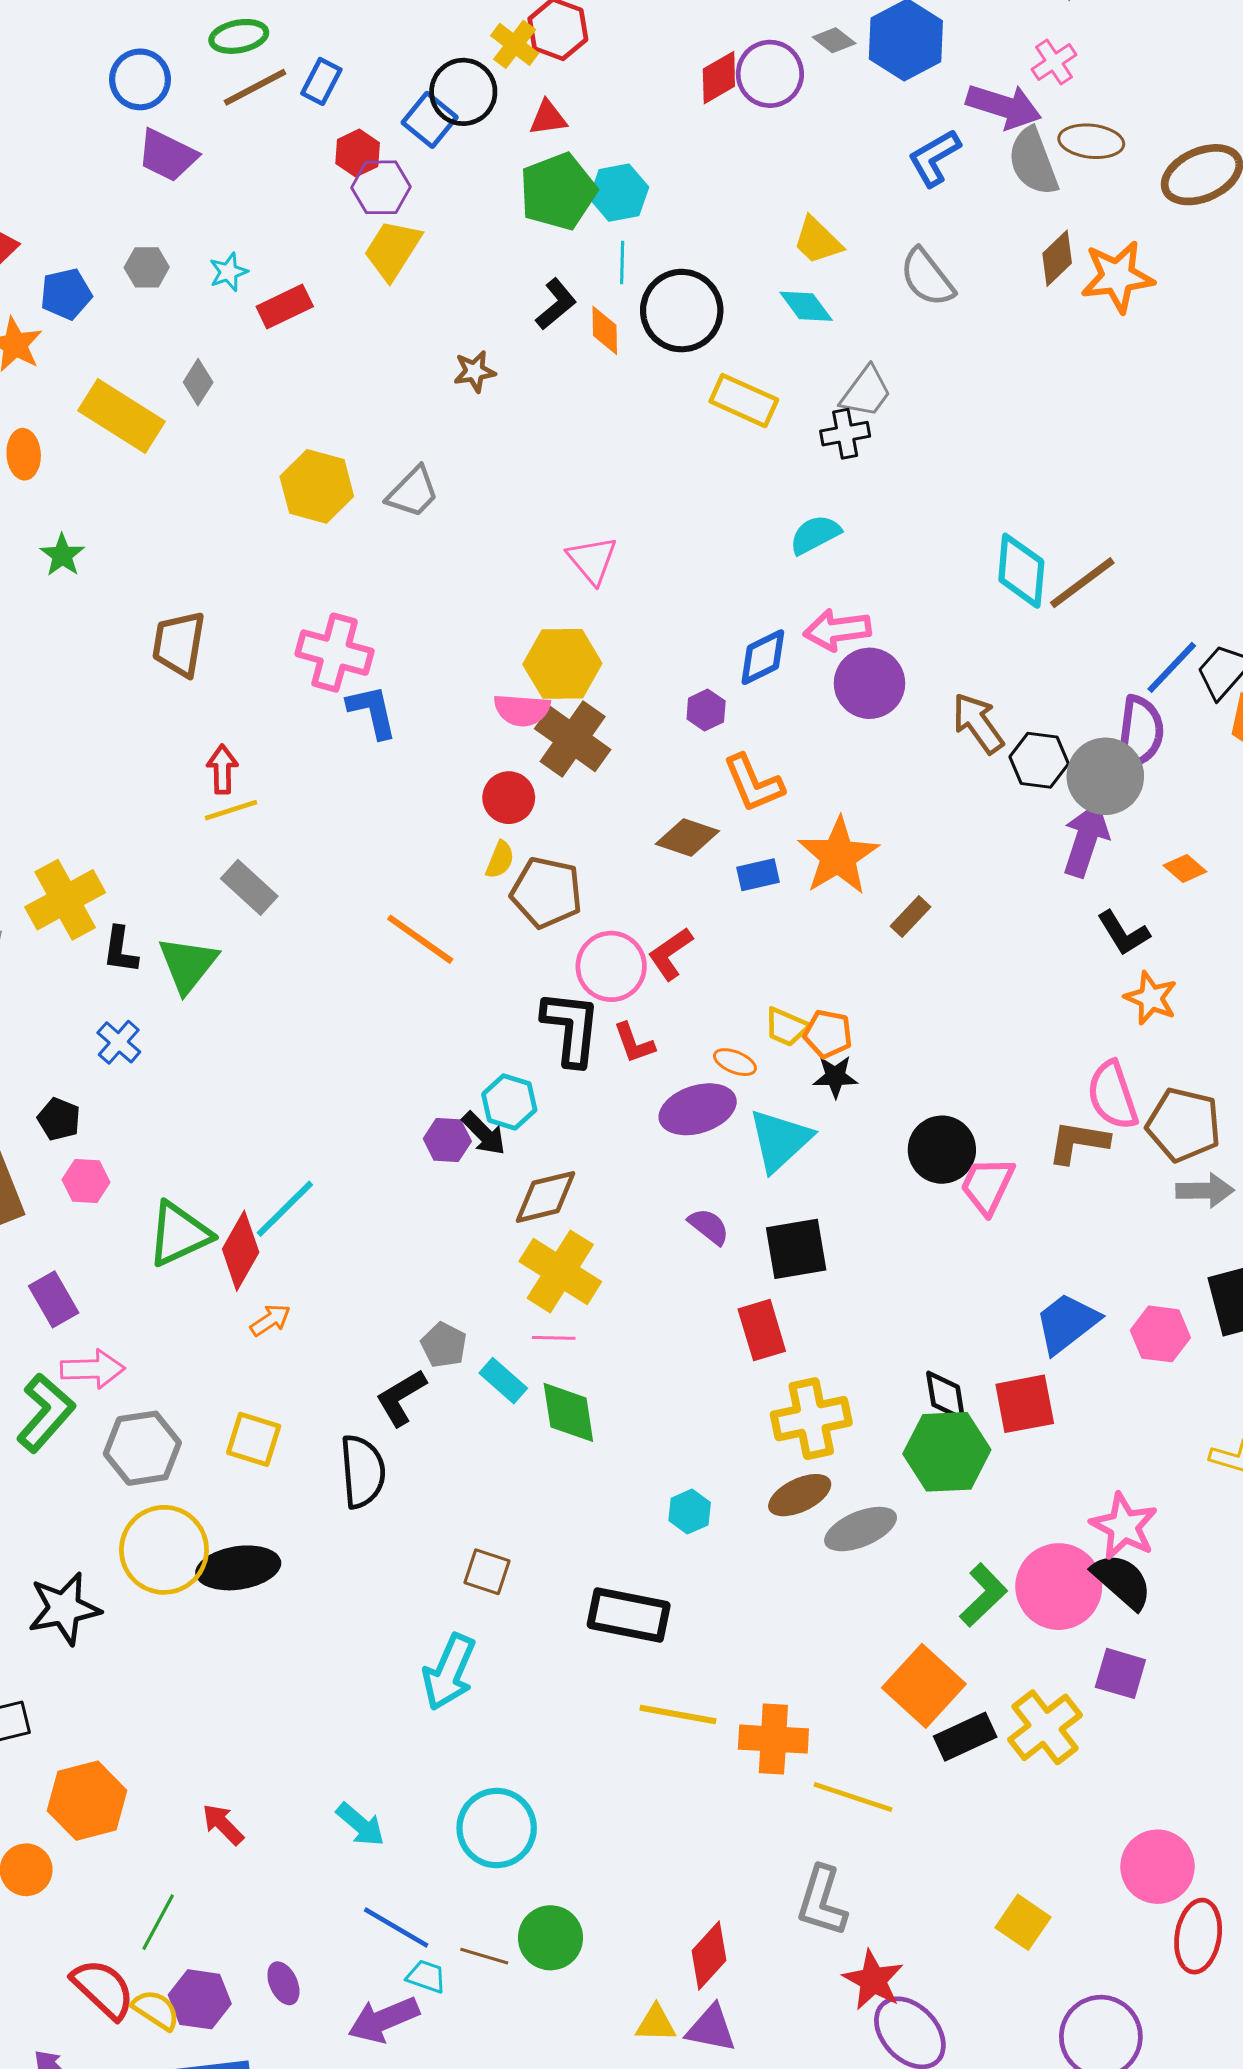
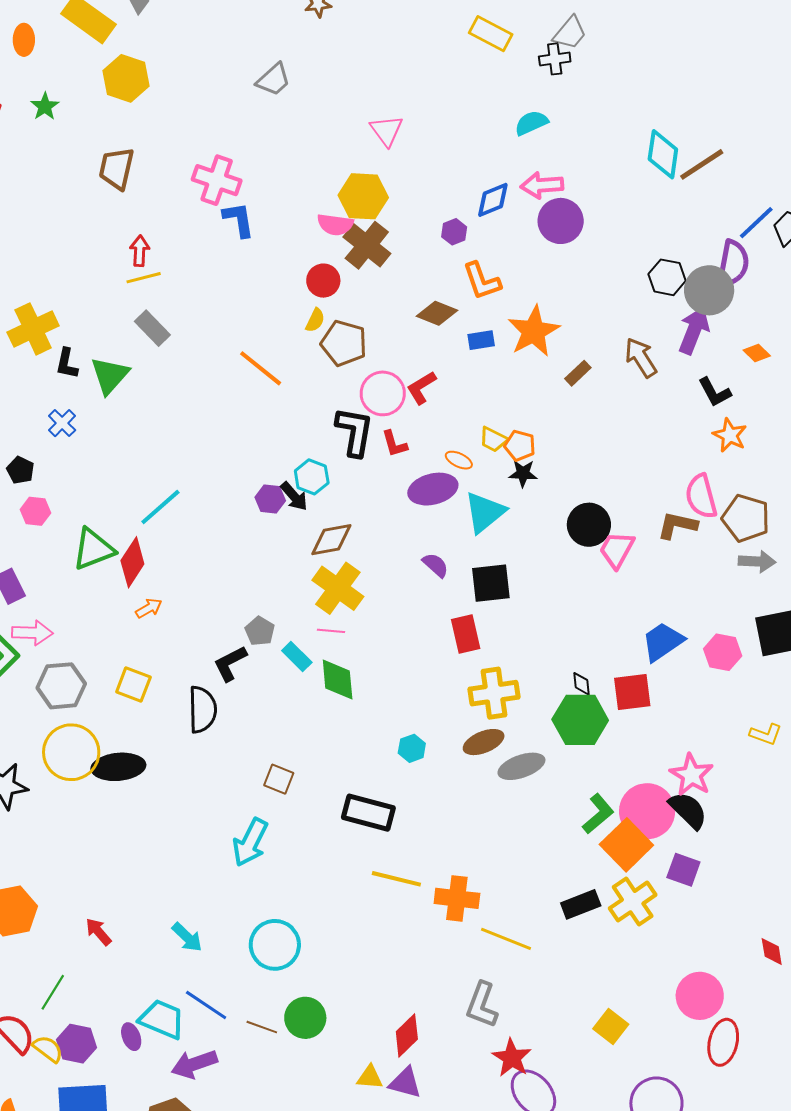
yellow hexagon: (317, 486) -> (126, 78), moved
brown arrow: (978, 723) -> (641, 357), moved
cyan line: (285, 1209) -> (160, 507), moved
black diamond: (946, 1396) -> (582, 684), size x0.7
orange square: (924, 1686) -> (626, 845), moved
cyan trapezoid: (426, 1976) -> (162, 1019), moved, size x1.8

